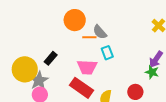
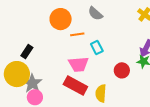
gray semicircle: (100, 32) -> (95, 14), moved
black rectangle: (51, 58) -> (27, 52), moved
red circle: (135, 92) -> (122, 70), moved

